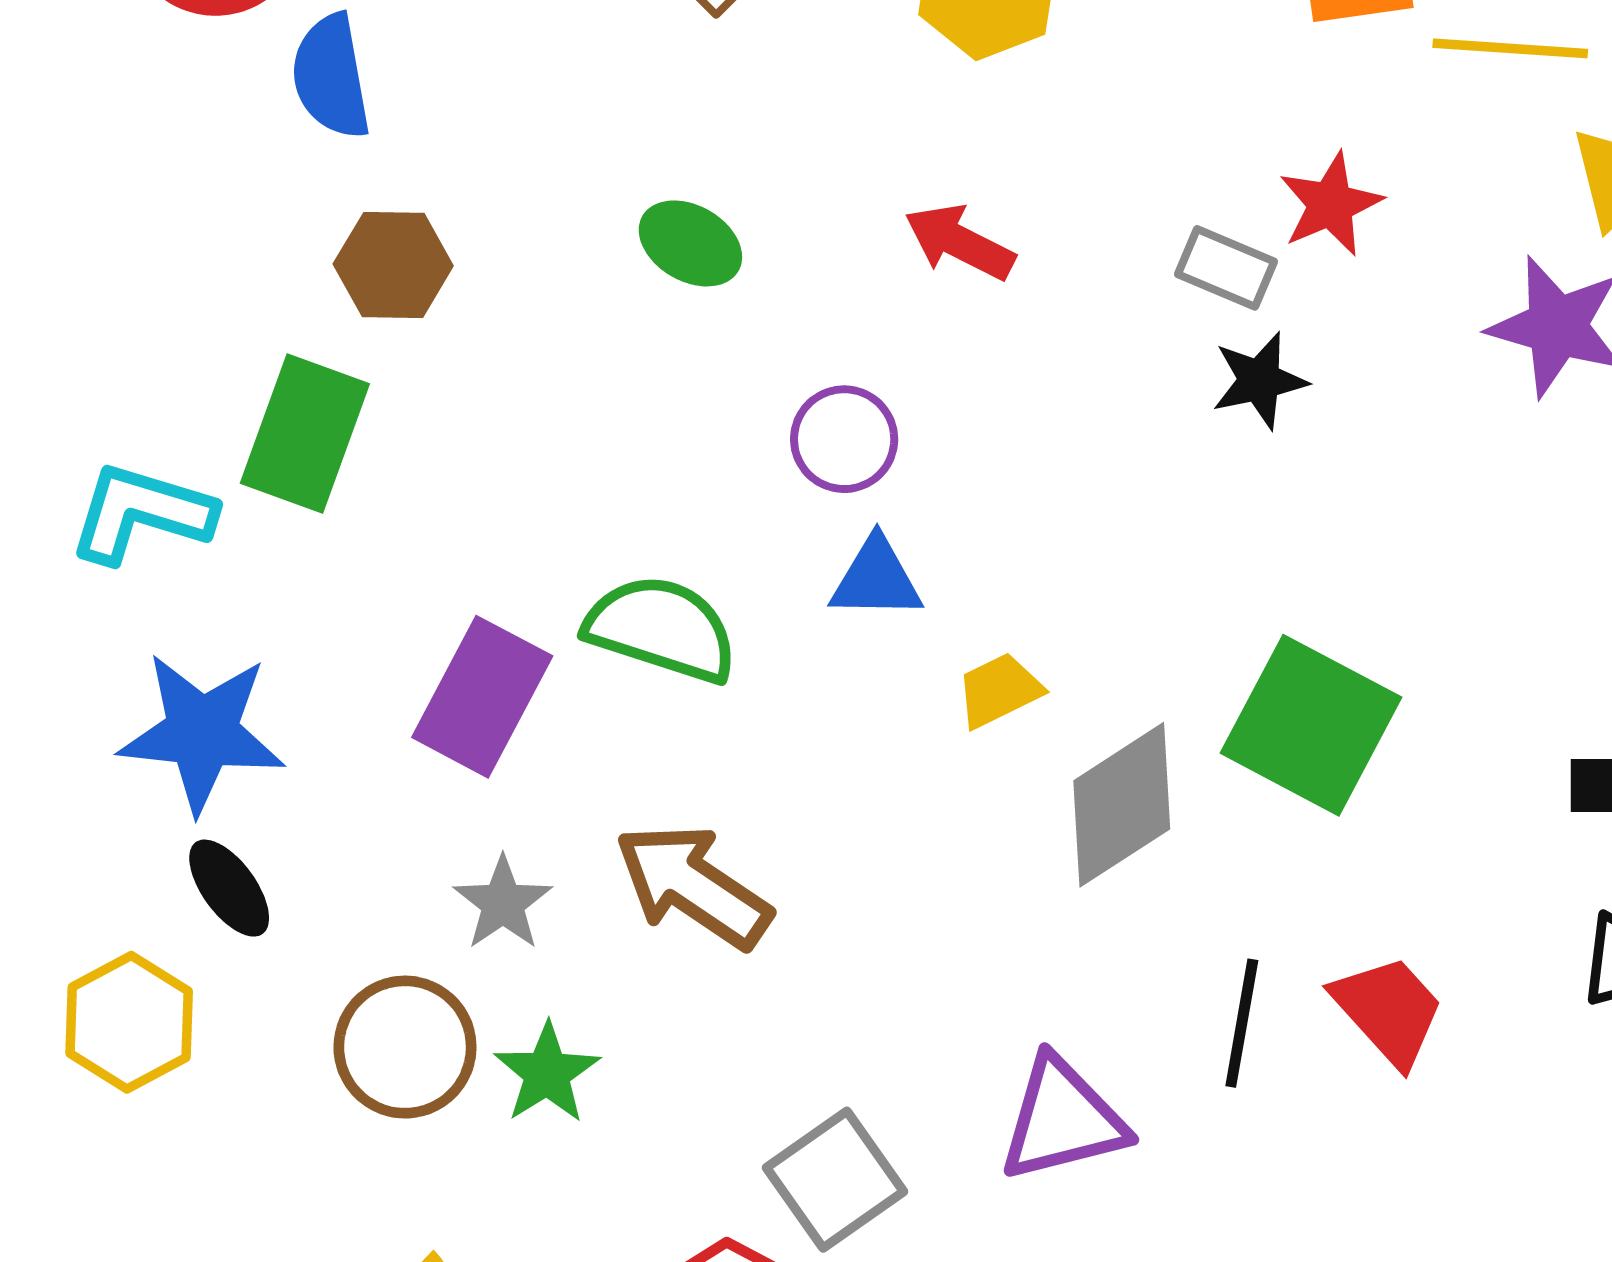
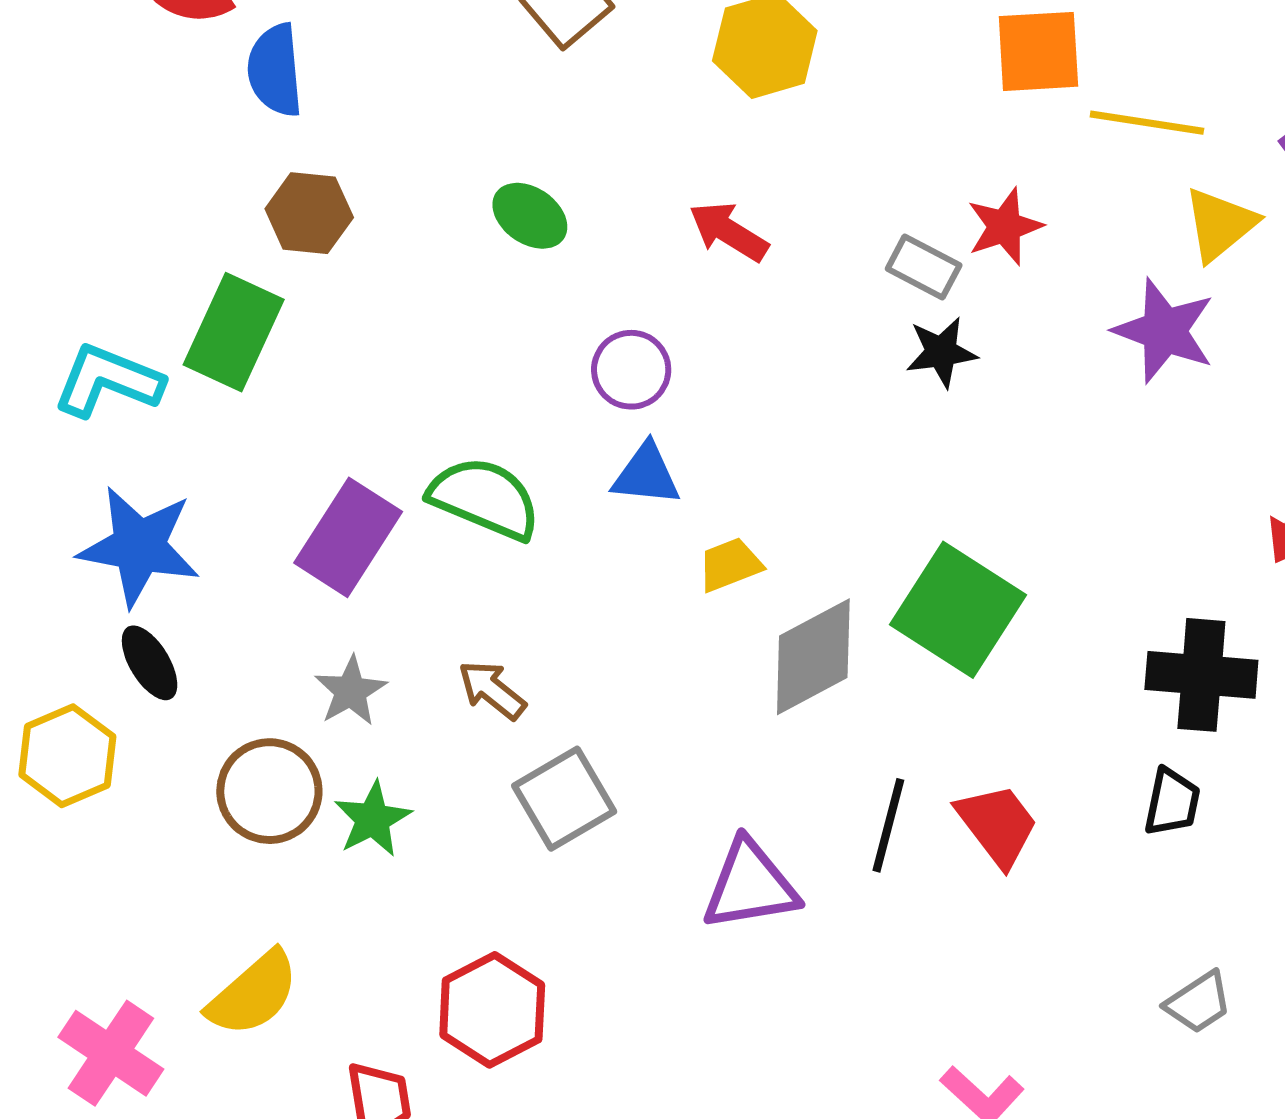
brown arrow: (693, 886) -> (492, 690), size x0.6
gray square: (835, 1180) -> (564, 799), moved

